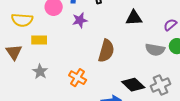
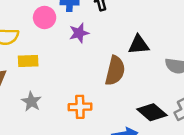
black triangle: (134, 18) -> (139, 45), moved
orange cross: (78, 78) -> (80, 107), turned -30

